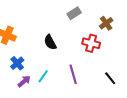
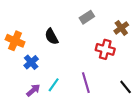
black semicircle: (50, 42) -> (52, 36), moved
blue cross: (17, 63) -> (31, 62), moved

